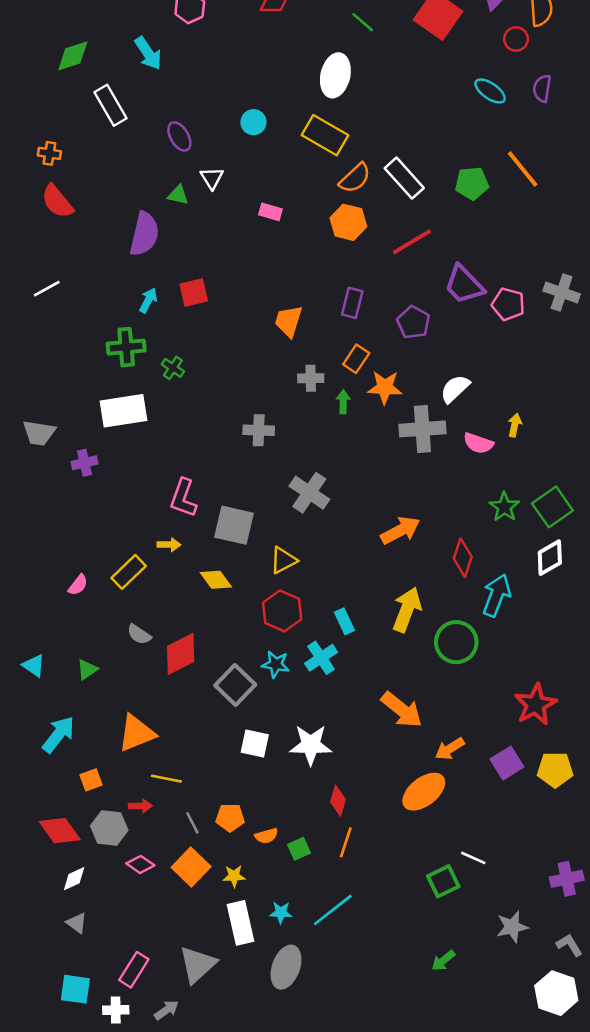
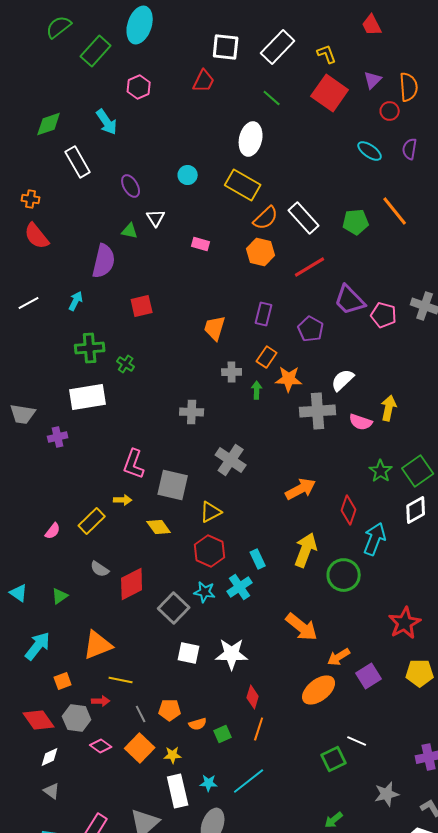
cyan arrow: (148, 300) -> (76, 301), moved
yellow arrow: (515, 425) -> (389, 408), size x1.4
purple square: (507, 763) -> (369, 676), moved

